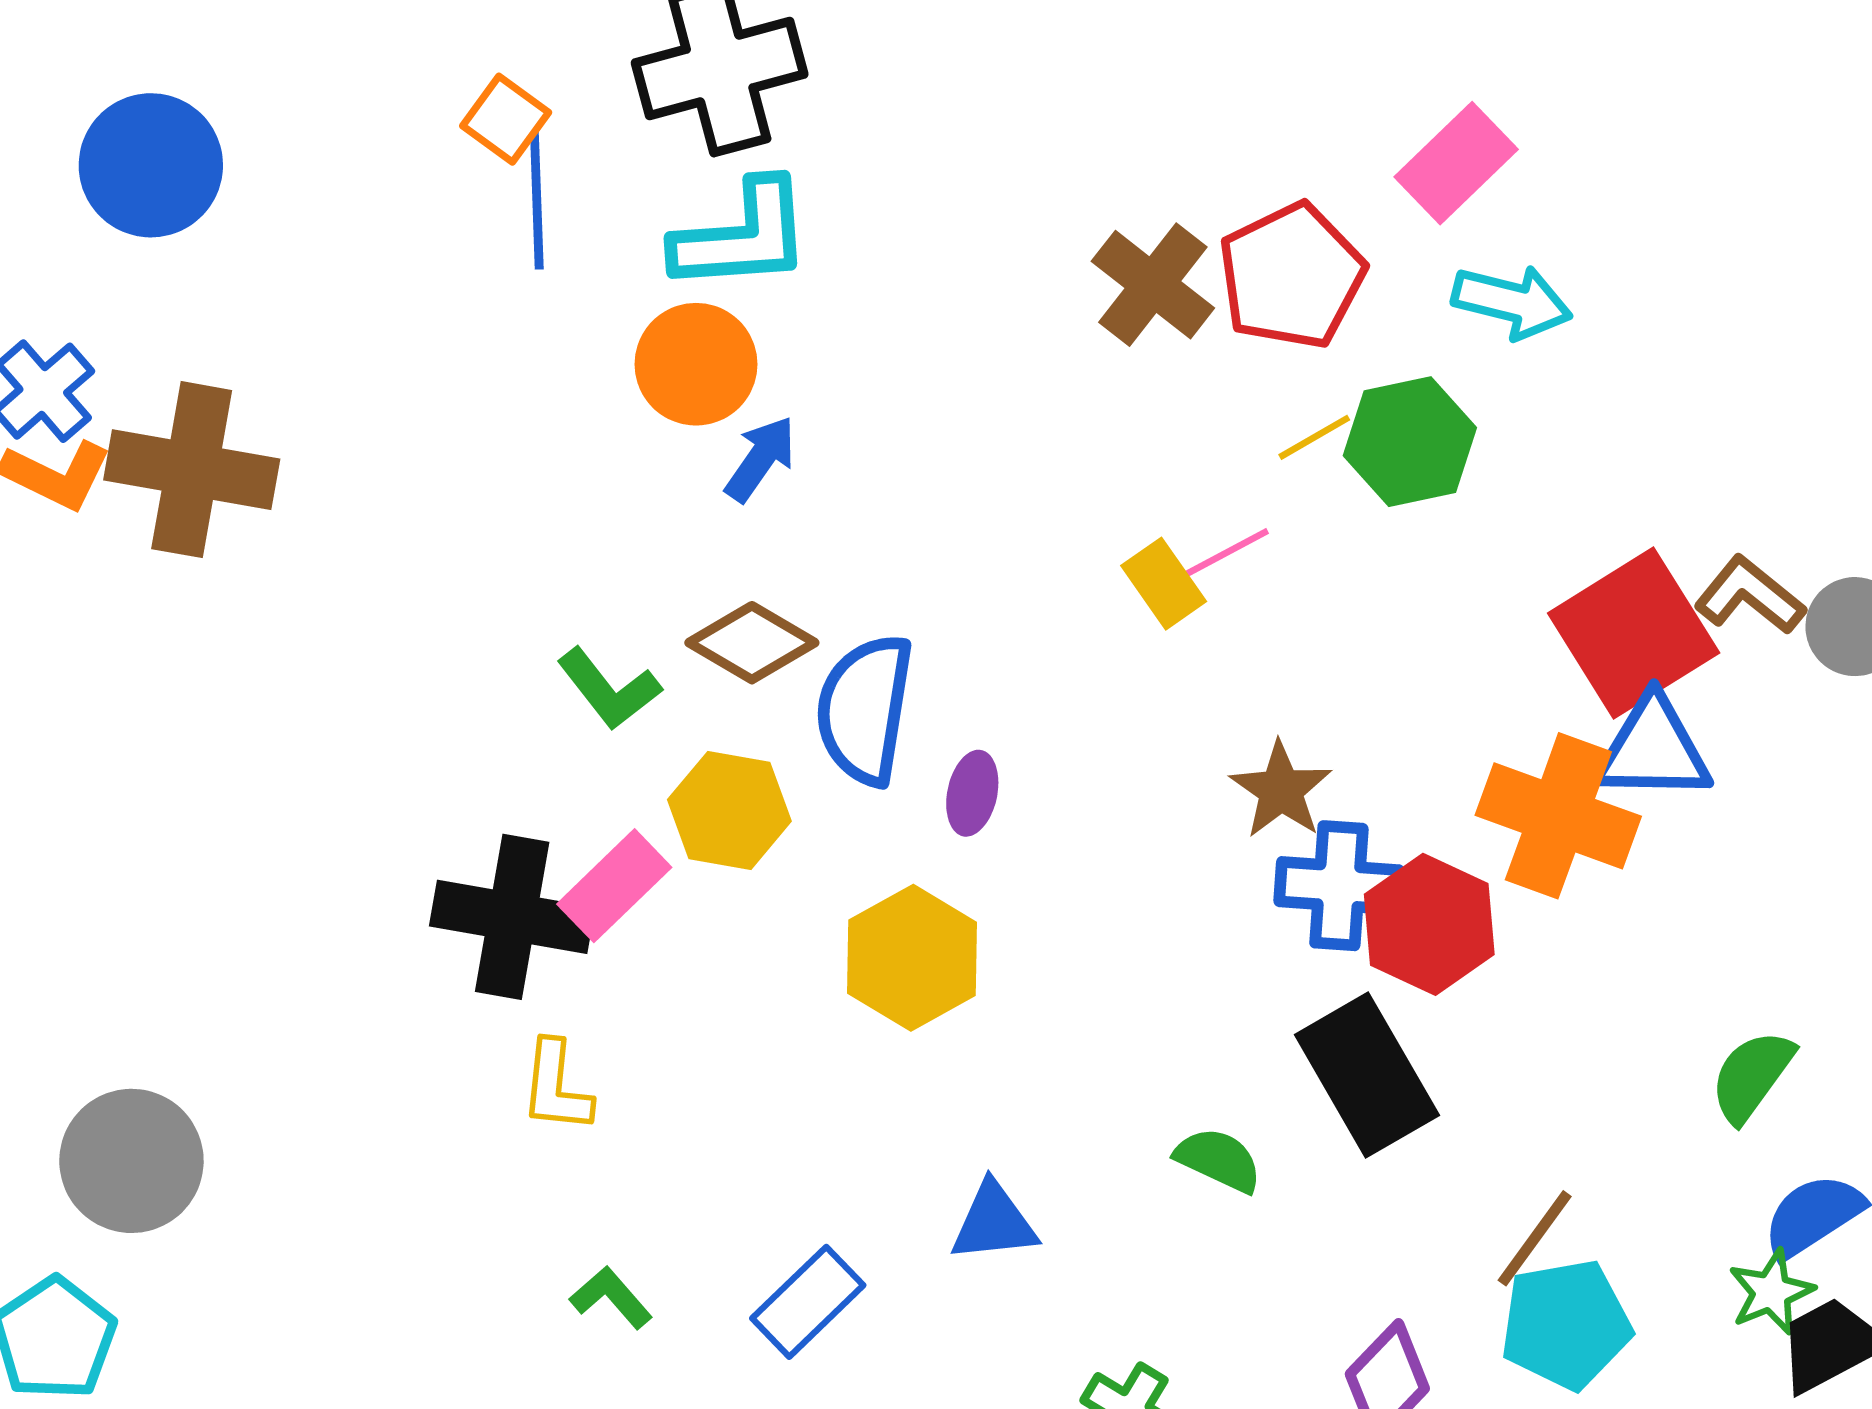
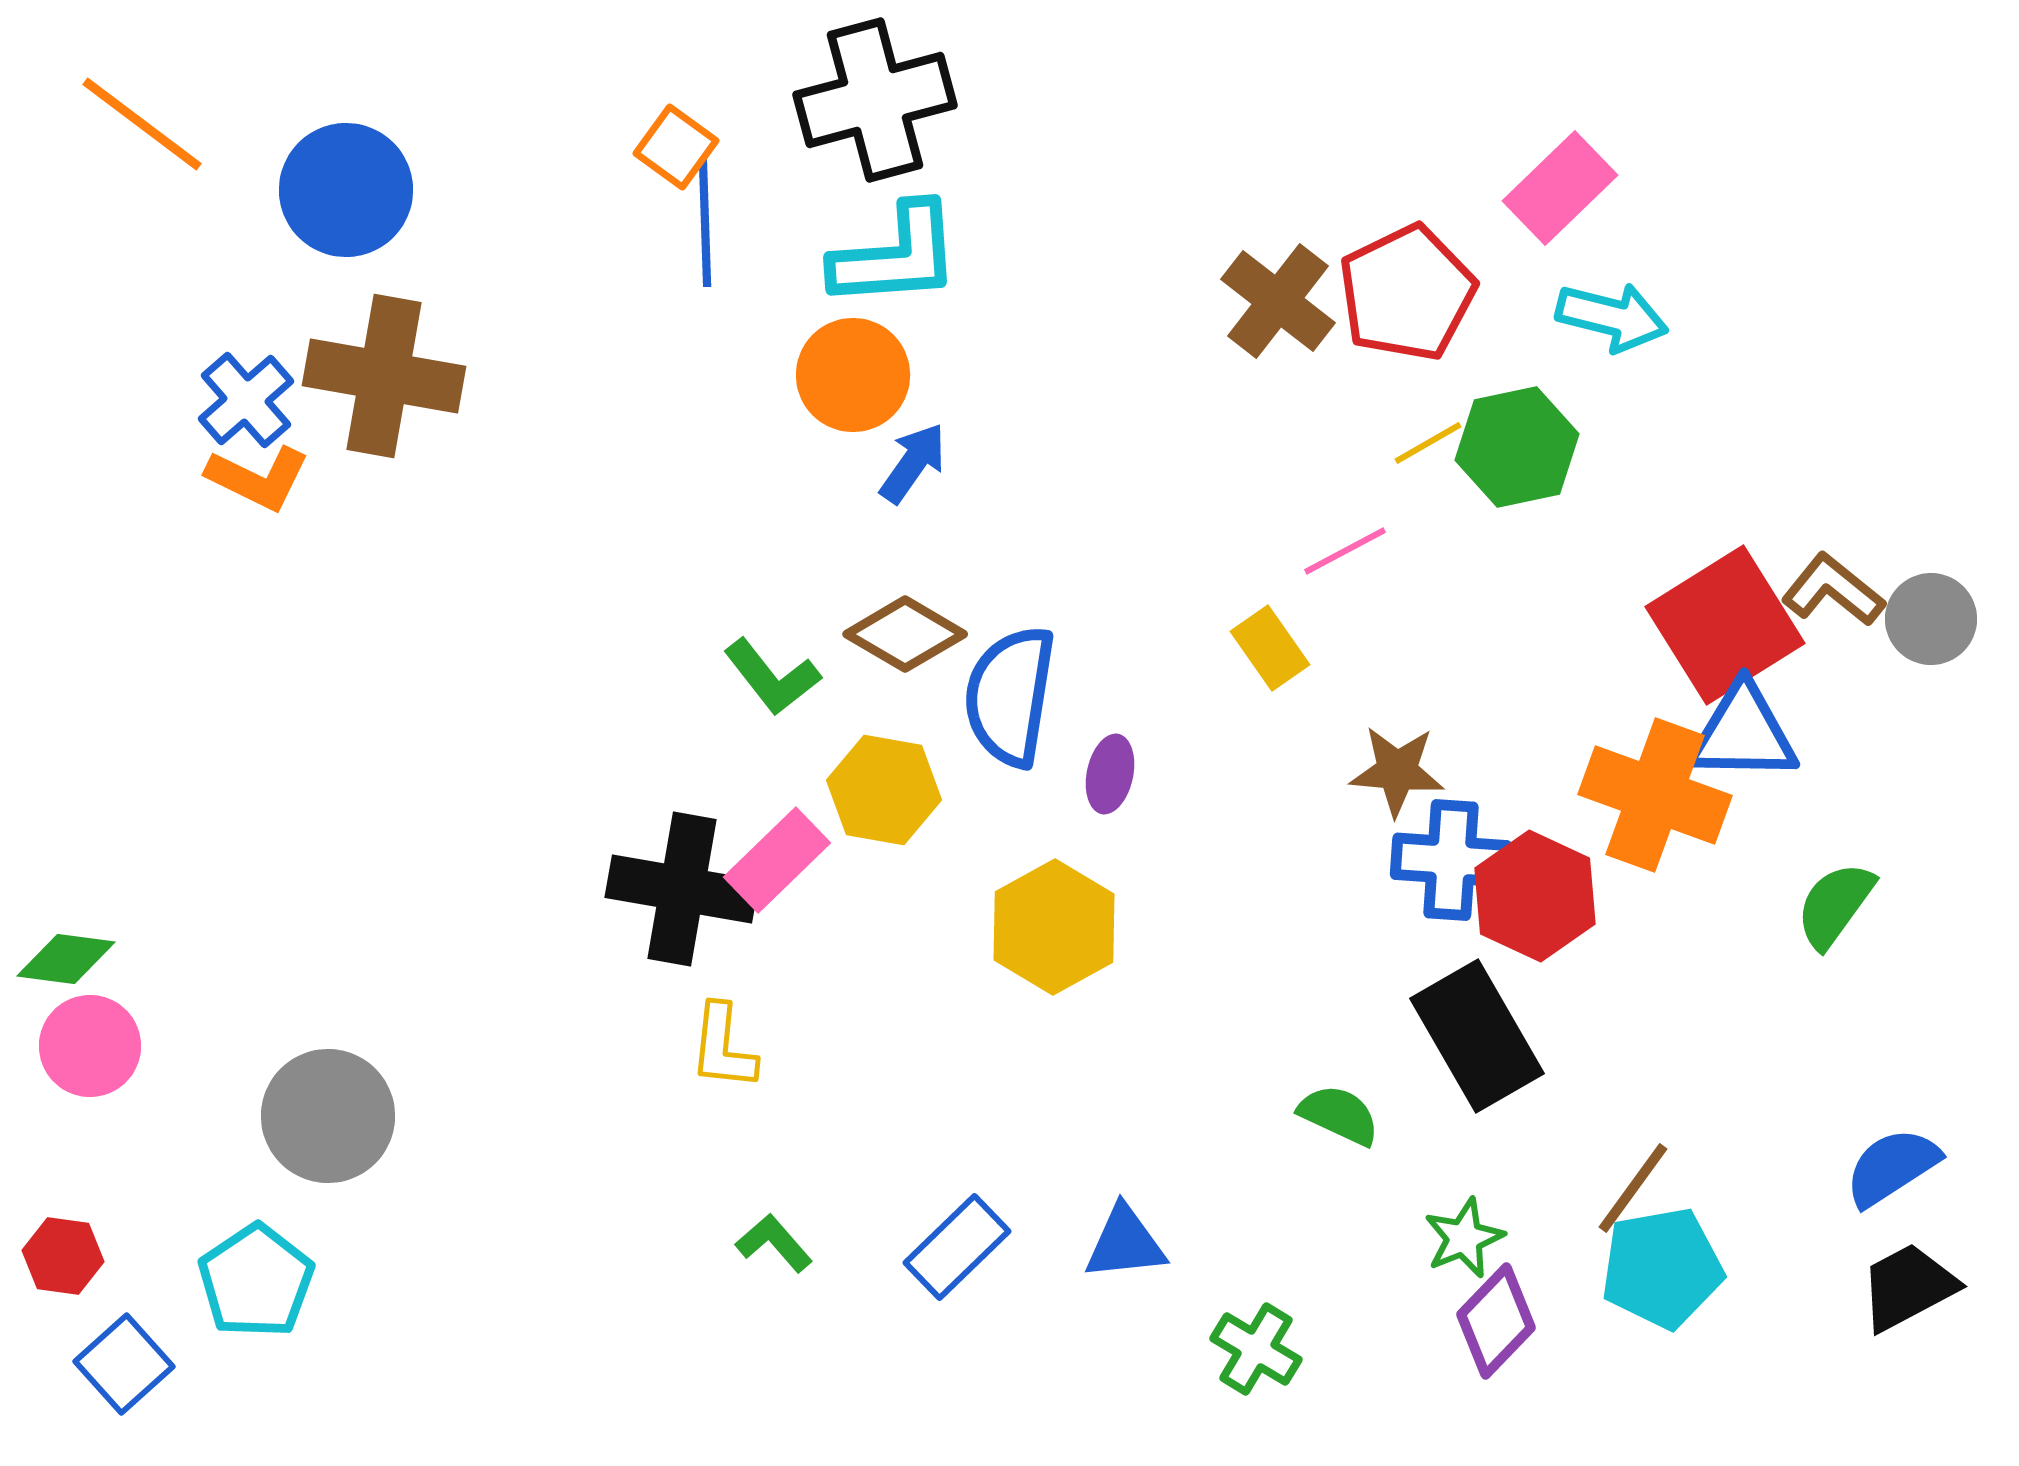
brown cross: (192, 470) -> (384, 376), moved
yellow rectangle: (1164, 584) -> (1270, 648), moved
brown star: (1281, 790) -> (1397, 771), turned -30
green semicircle: (1752, 1076) -> (1835, 905), moved
blue triangle: (994, 1222) -> (1125, 1243), moved
green star: (1771, 1292) -> (1464, 1238), moved

